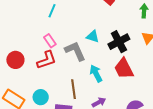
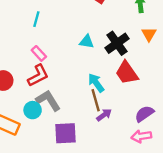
gray L-shape: (75, 51) -> (48, 100), moved
brown line: (73, 89) -> (96, 100), moved
cyan circle: (41, 97) -> (33, 110), moved

